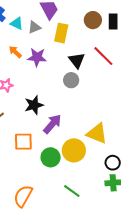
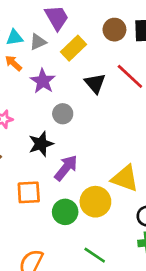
cyan triangle: (17, 23) -> (15, 38), turned -32
yellow rectangle: (61, 33) -> (74, 48), turned 36
orange arrow: (15, 52) -> (13, 63), moved
purple star: (37, 57) -> (43, 81), turned 30
gray circle: (71, 80) -> (63, 114), moved

